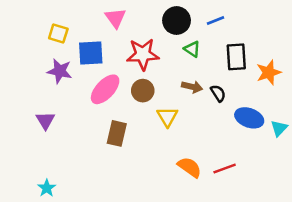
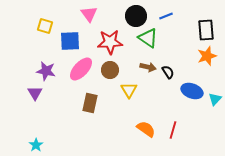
green triangle: (192, 49) -> (148, 38), size x1.5
black rectangle: (236, 57) -> (206, 30), moved
purple star: (60, 71) -> (46, 71), moved
red line: (225, 169) -> (173, 130), turned -54

